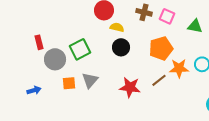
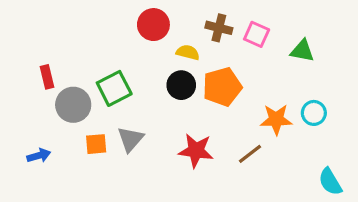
yellow semicircle: (117, 27) -> (188, 52), moved
orange pentagon: (161, 48) -> (222, 87), moved
brown line: (159, 80) -> (250, 154), moved

